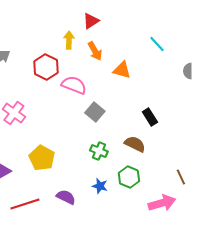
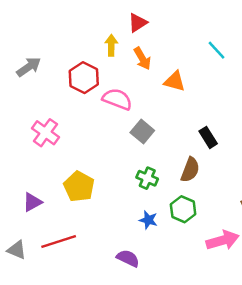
brown semicircle: (135, 144) -> (190, 170), turned 85
purple semicircle: (66, 197) -> (128, 258), moved

